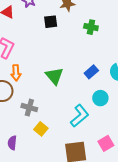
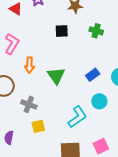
black square: (51, 22) -> (62, 31), moved
orange arrow: (16, 73) -> (29, 65), moved
yellow square: (41, 129) -> (38, 126), turned 32

